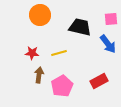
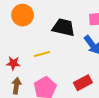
red star: (32, 53) -> (13, 63), moved
brown arrow: (39, 75) -> (16, 86), moved

